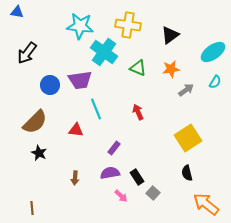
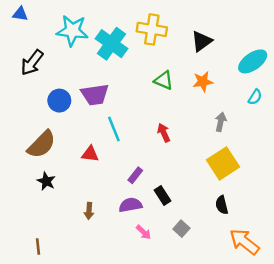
cyan star: (80, 26) -> (72, 31), moved
cyan cross: (104, 52) -> (111, 44), moved
gray arrow: (186, 90) -> (221, 122), moved, turned -42
black rectangle: (137, 177) -> (163, 195), moved

